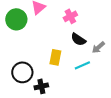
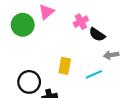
black semicircle: (78, 39) -> (97, 35), moved
gray arrow: (98, 47) -> (111, 55), turned 32

